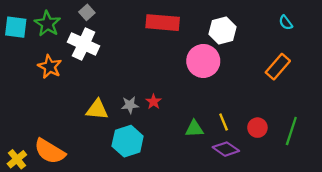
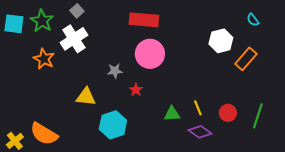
white hexagon: (222, 30) -> (221, 41), moved
white cross: (84, 44) -> (74, 39), turned 32
pink circle: (203, 61) -> (150, 54), moved
gray star: (130, 105) -> (115, 71), moved

